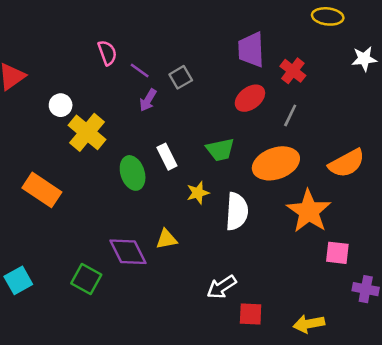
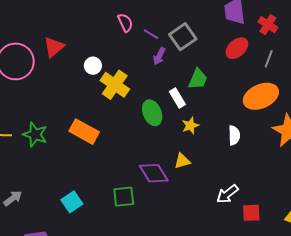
gray square: (181, 77) -> (183, 37), size x1.5
green trapezoid: (220, 150) -> (198, 79), moved, turned -50
yellow star: (198, 193) -> (190, 126), moved
white semicircle: (237, 211) -> (234, 135), size x0.7
green square: (86, 279) -> (124, 197), turned -30

